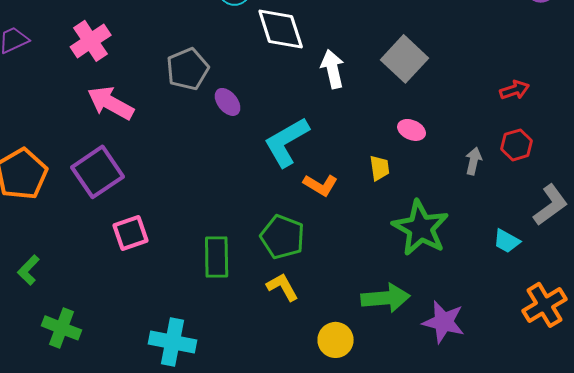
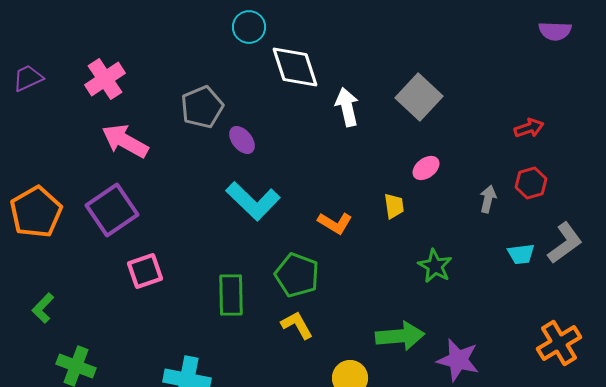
pink ellipse: (412, 130) -> (426, 168), turned -60
cyan L-shape: (287, 142) -> (253, 201), moved, turned -106
green star: (421, 228) -> (435, 266), size x0.6
cyan trapezoid: (507, 241) -> (521, 254), moved, turned -36

